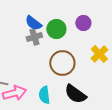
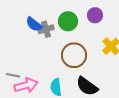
blue semicircle: (33, 23) -> (34, 24), moved

